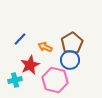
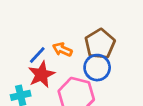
blue line: (20, 39) -> (37, 55), moved

